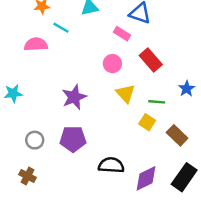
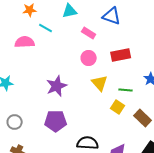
pink rectangle: (122, 34) -> (89, 33), moved
red rectangle: (151, 60) -> (121, 55), turned -60
gray circle: (35, 140) -> (15, 122), moved

